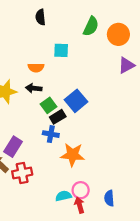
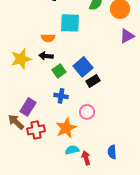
cyan square: (61, 50) -> (70, 23), size x1.5
black rectangle: (58, 117) -> (93, 81), moved
orange star: (73, 155) -> (66, 128), moved, turned -30
pink circle: (81, 190) -> (87, 112), moved

